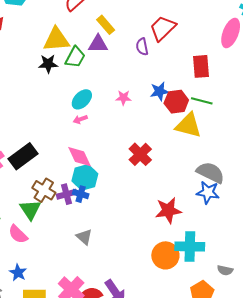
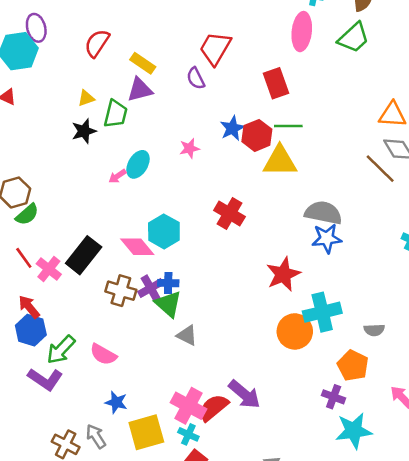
yellow triangle: (56, 40) -> (86, 98), size x0.5
pink arrow: (80, 119) -> (117, 176), moved
pink diamond: (79, 157) -> (137, 247), moved
cyan hexagon: (85, 177) -> (164, 231), moved
green triangle: (30, 210) -> (168, 304), moved

